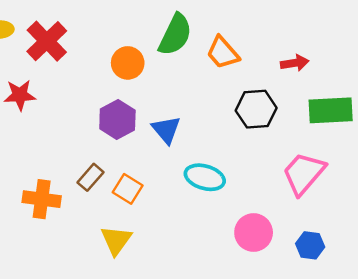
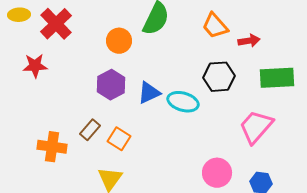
orange trapezoid: (223, 53) -> (215, 26), moved
blue triangle: (166, 130) -> (149, 93), turned 45
cyan ellipse: (205, 177) -> (183, 102), moved

